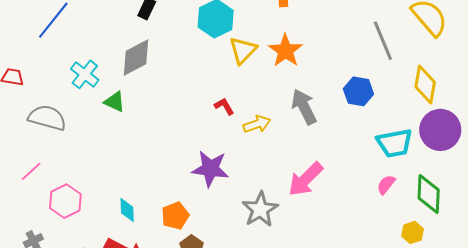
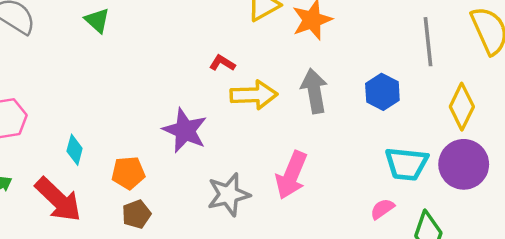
red L-shape: (224, 106) -> (222, 63), turned -45
yellow arrow: (257, 124) -> (254, 95), size x1.4
pink arrow: (306, 179) -> (291, 175), turned -39

